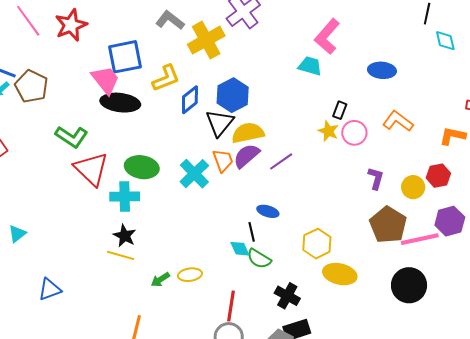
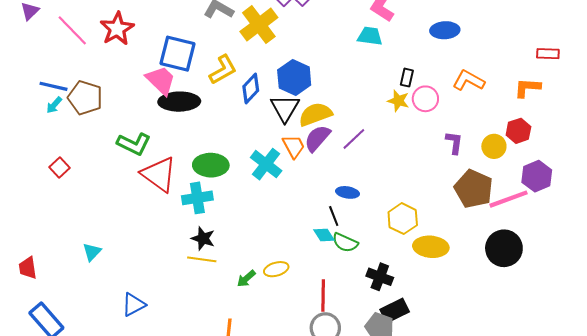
blue square: (125, 57) -> (177, 54), turned 33

